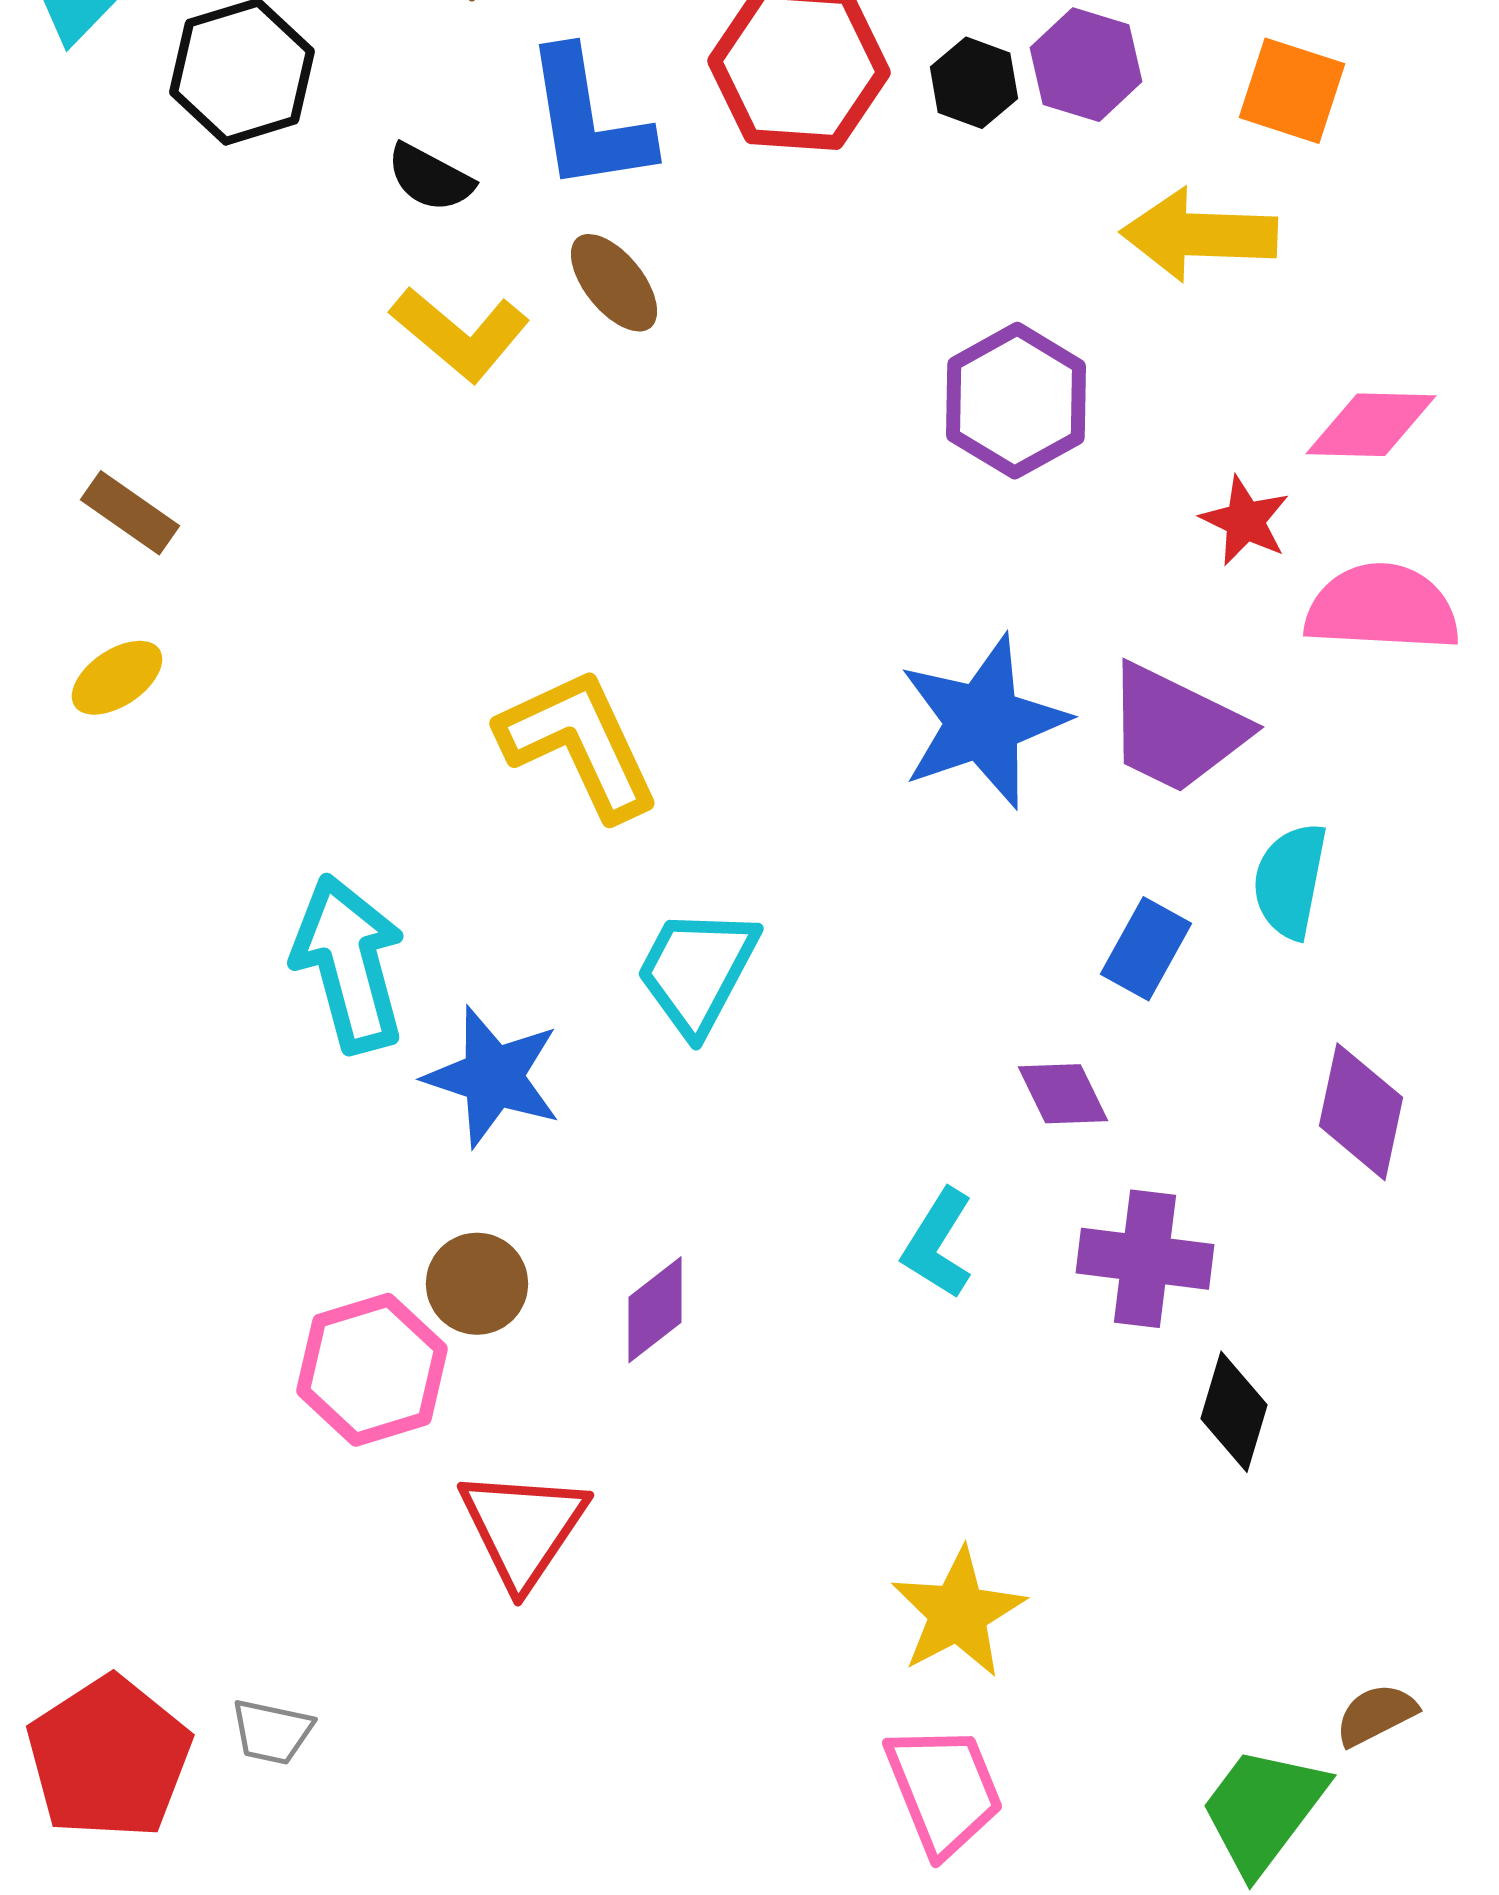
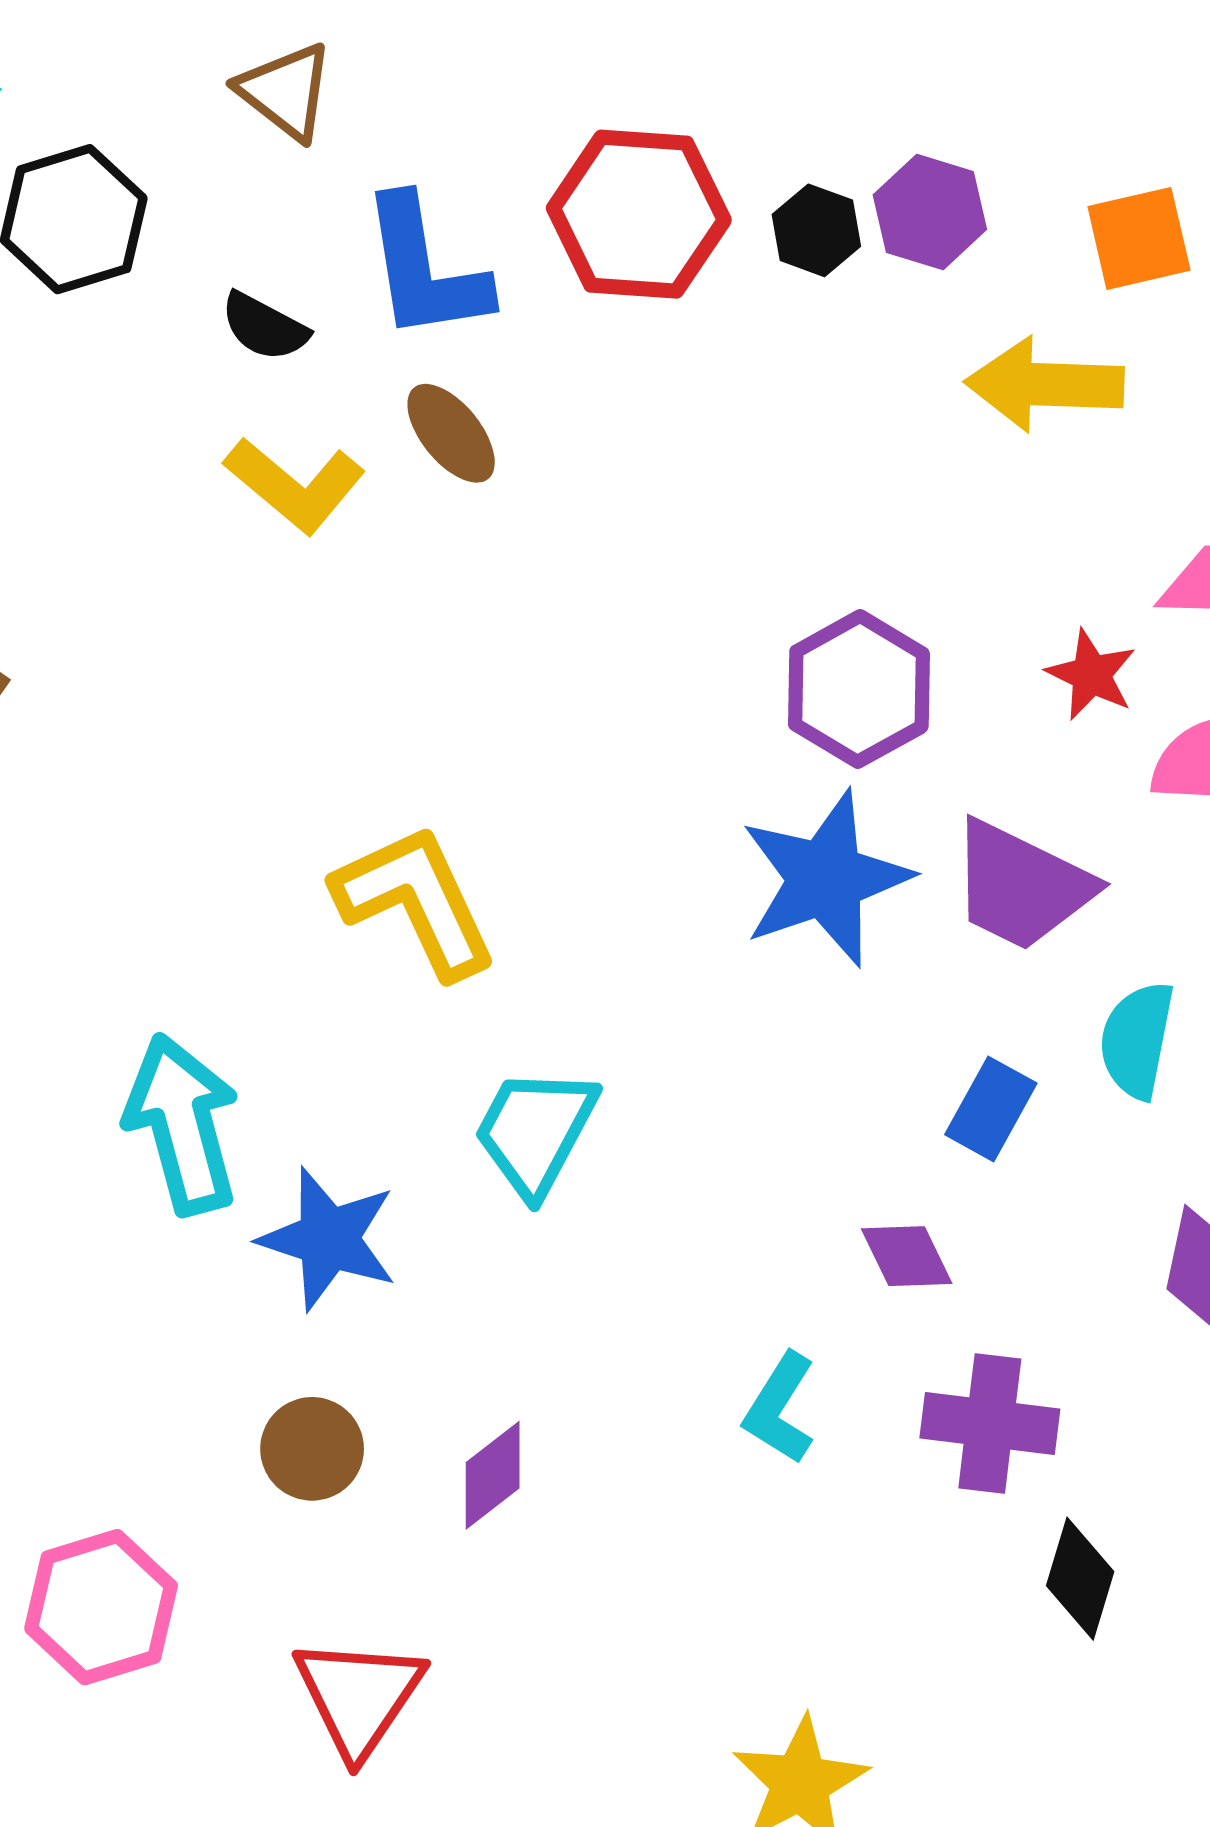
orange square: (1292, 91) -> (1139, 238), turned -31
purple hexagon: (1016, 401) -> (859, 689), moved
pink hexagon: (372, 1370) -> (101, 1607), moved

